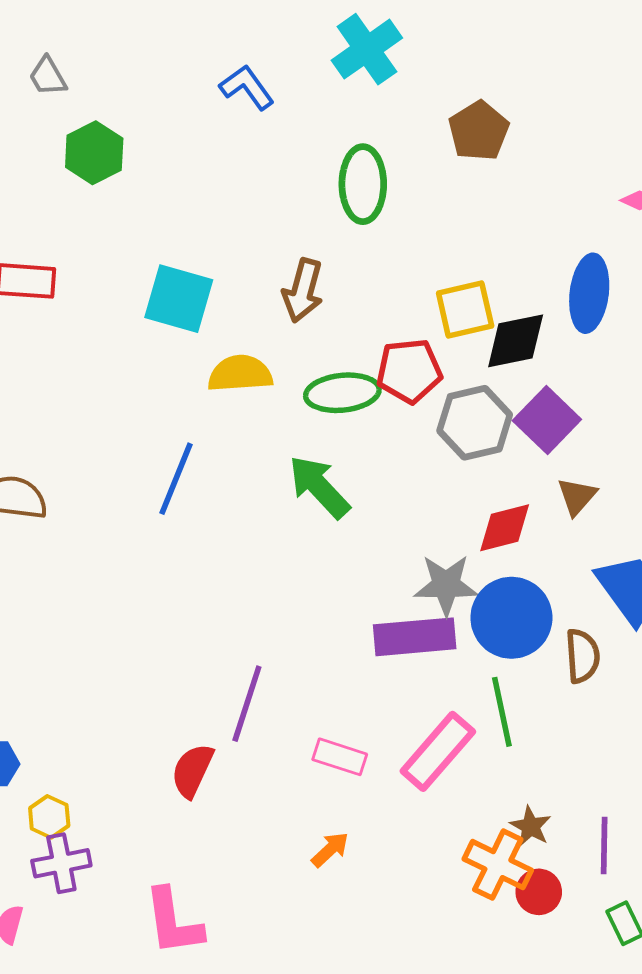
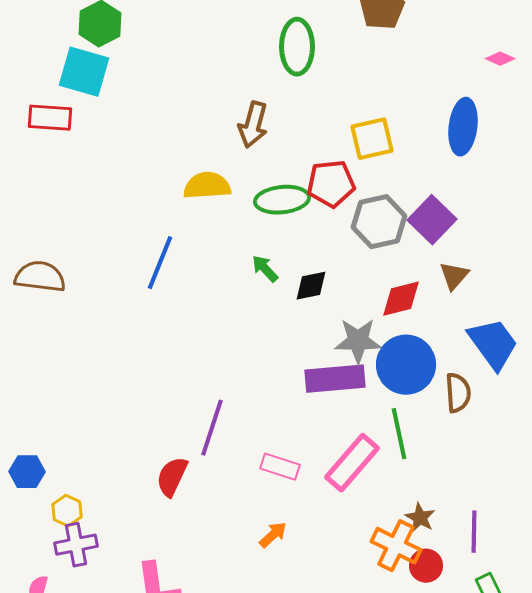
cyan square: (179, 299) -> (84, 72), moved
black diamond: (516, 341) -> (311, 286), moved, size x0.7
green arrow: (319, 487) -> (265, 269), size x0.6

